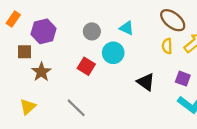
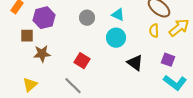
cyan circle: (113, 53) -> (116, 38), moved
red square: (86, 66) -> (82, 61), moved
brown star: (41, 72) -> (42, 54), turned 30

